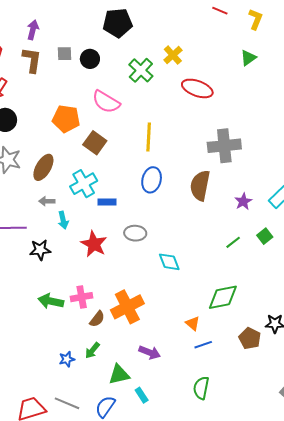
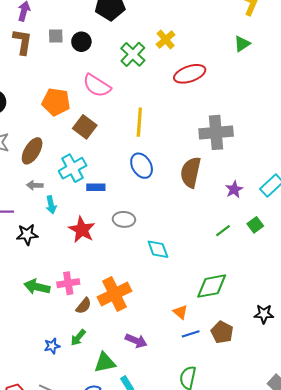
red ellipse: (197, 88) -> (190, 74), turned -40
blue ellipse: (152, 180) -> (142, 166), turned -45
brown pentagon: (250, 338) -> (222, 332), moved

